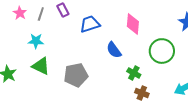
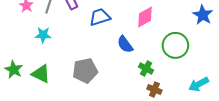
pink diamond: (133, 24) -> (145, 17), turned 55
green triangle: (41, 66) -> (41, 74), moved

